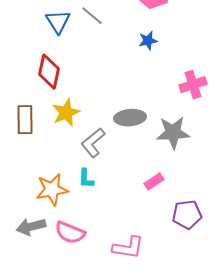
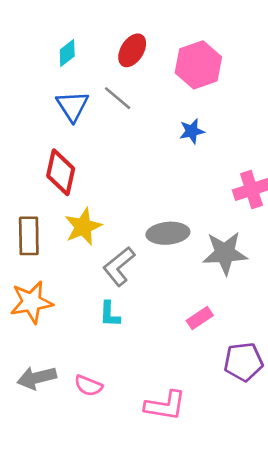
orange star: (52, 190) -> (31, 302), moved
pink semicircle: (70, 233) -> (88, 386), size x0.7

